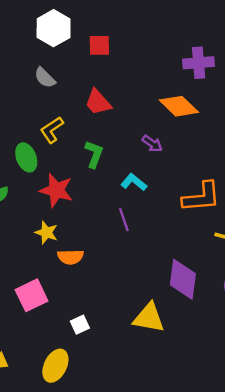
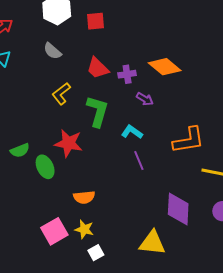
purple cross: (199, 63) -> (127, 74), moved, size x0.7
green L-shape: (94, 154) -> (97, 111), size x1.4
green ellipse: (26, 157) -> (45, 167), moved
purple line: (124, 220) -> (139, 161), moved
yellow star: (46, 233) -> (84, 229), moved

